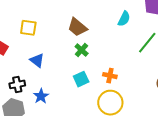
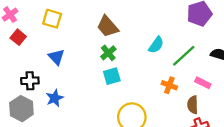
cyan semicircle: (124, 19) -> (156, 45), moved
orange cross: (110, 76) -> (169, 85), moved
cyan square: (81, 79) -> (112, 76), moved

